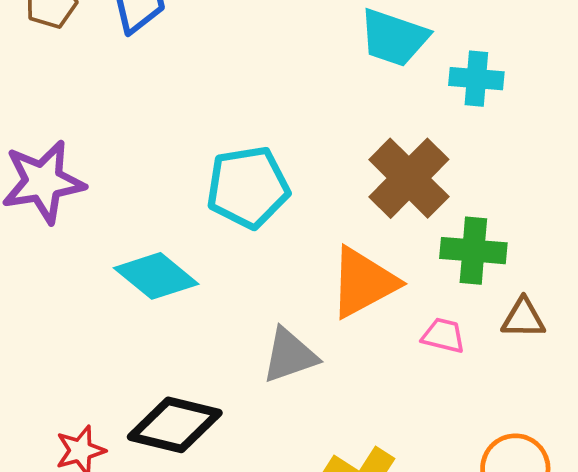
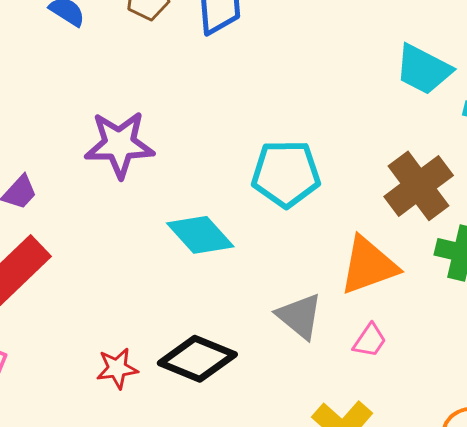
pink trapezoid: (443, 336) -> (370, 341), moved, turned 102
gray triangle: (290, 355) -> (300, 316), turned 50

